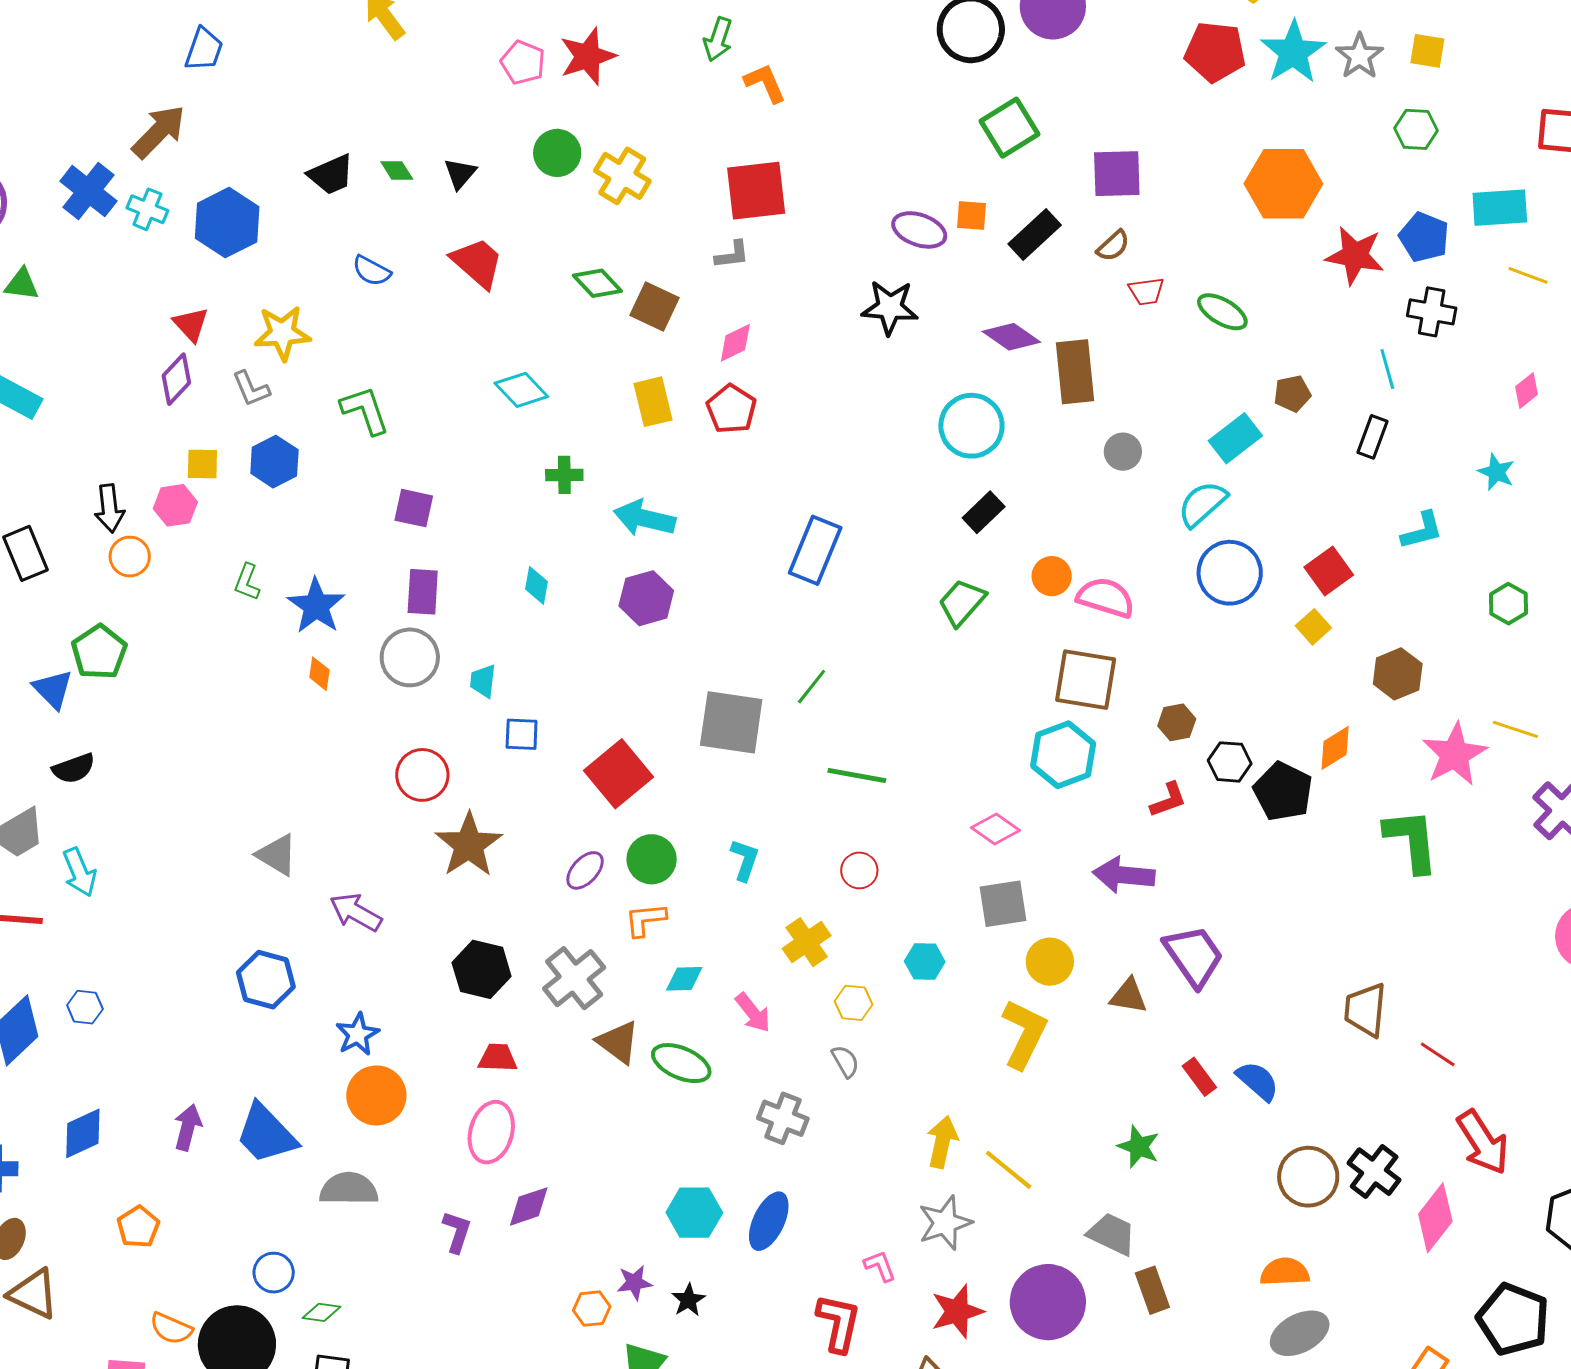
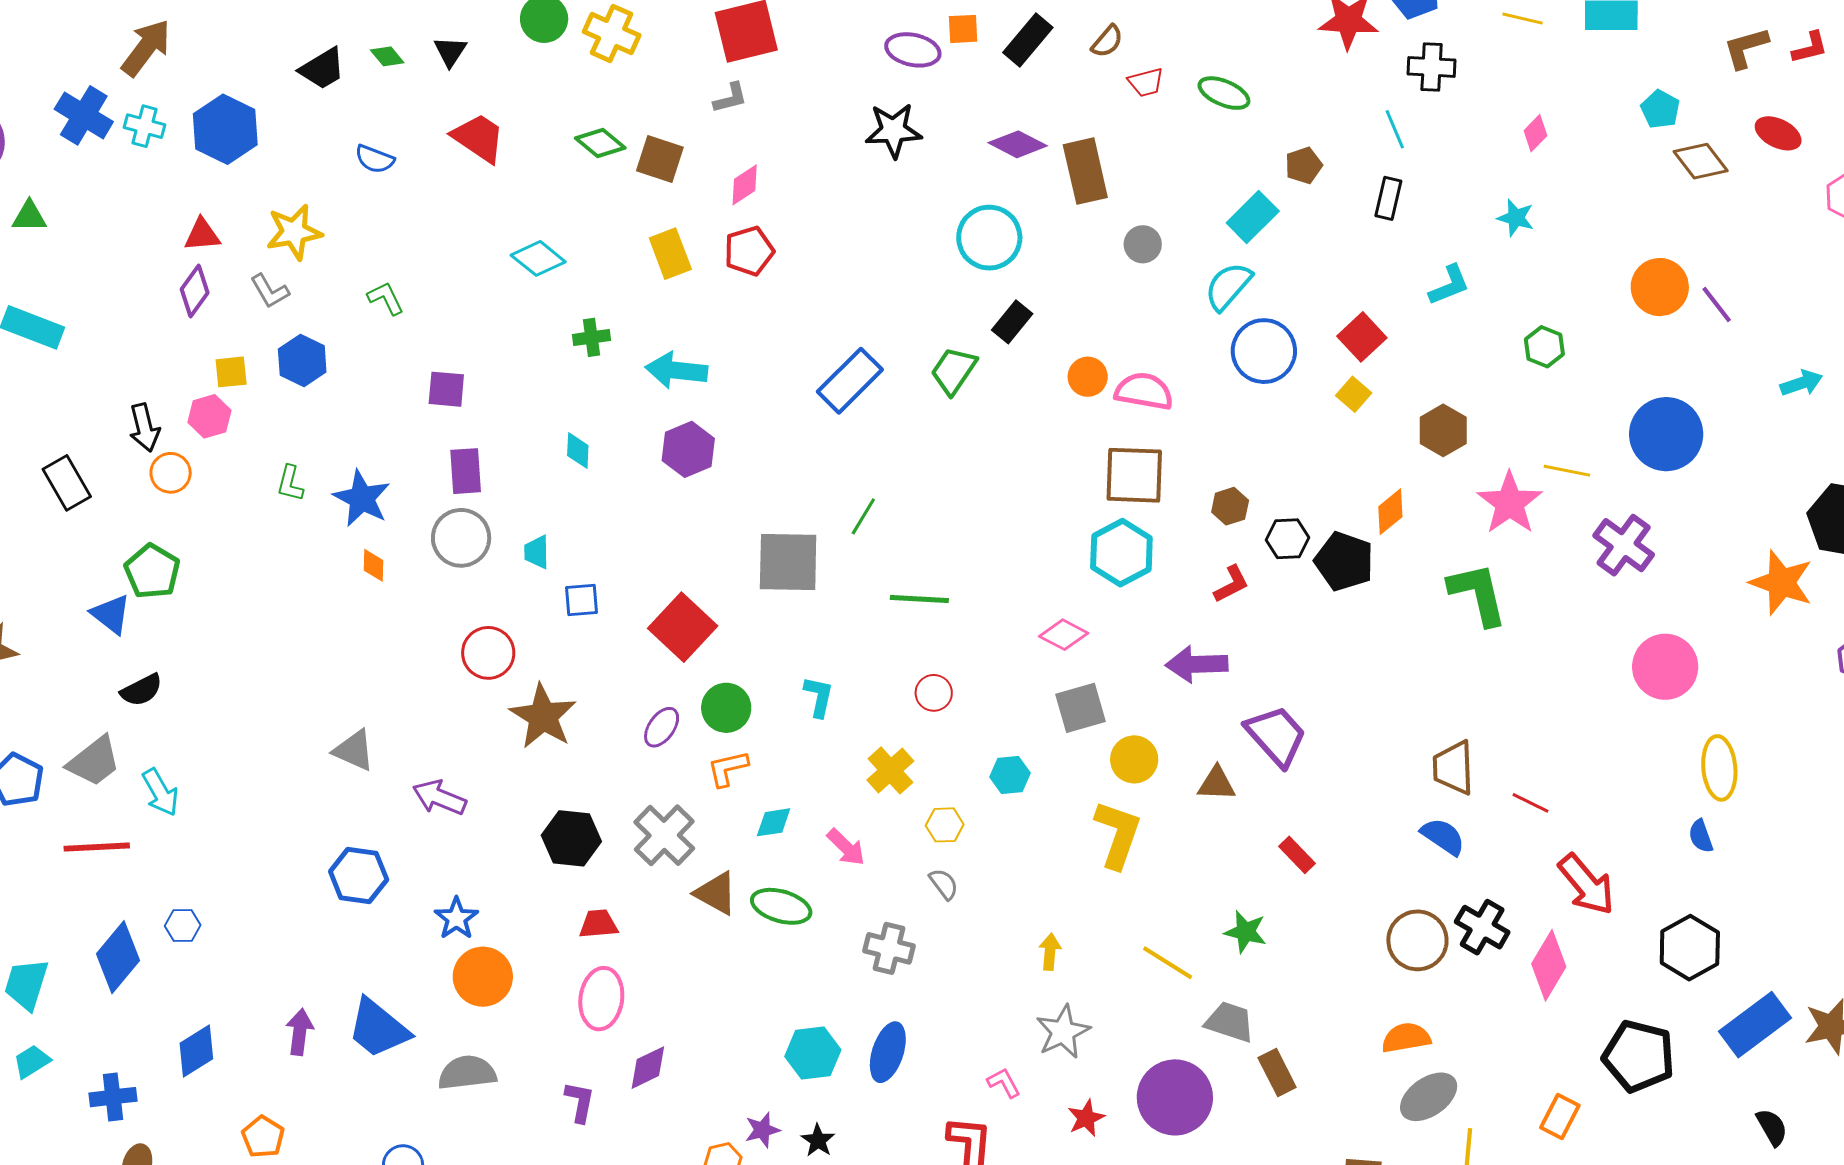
red triangle: (191, 324) -> (202, 235), turned -45
red pentagon: (731, 409) -> (749, 251), turned 30
green L-shape: (365, 410) -> (386, 298), size x0.7
blue rectangle: (815, 550) -> (850, 381), turned 30
green trapezoid: (962, 602) -> (954, 371), moved
blue semicircle: (1258, 1081) -> (1443, 836), moved
yellow arrow: (942, 1142) -> (1050, 952), size x0.7
yellow line: (1009, 1170) -> (1168, 963), moved
red star: (957, 1311) -> (1086, 1118), size x0.7

